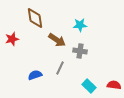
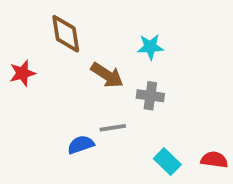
gray line: (60, 68) -> (113, 128), turned 56
blue semicircle: (35, 75) -> (81, 145), moved

